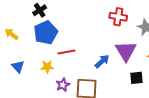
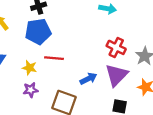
red cross: (118, 17) -> (116, 47), moved
purple star: (63, 85) -> (31, 90), moved

